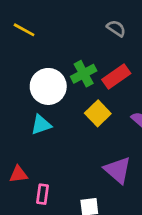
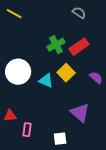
white circle: (48, 86) -> (18, 72), moved
cyan triangle: (41, 125) -> (46, 81), moved, turned 42

